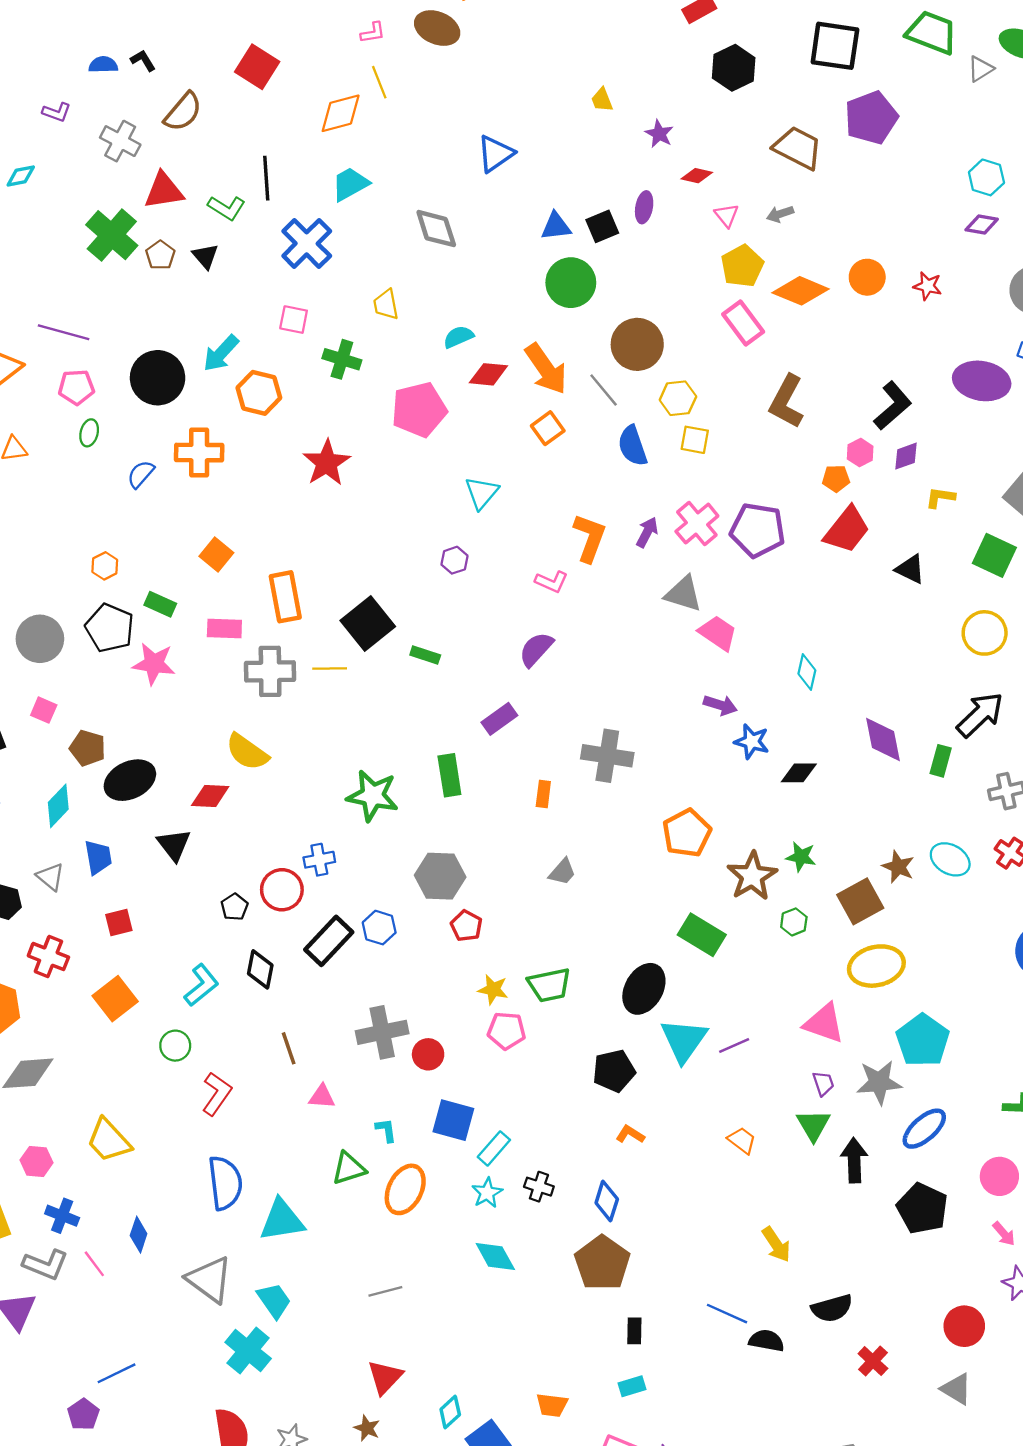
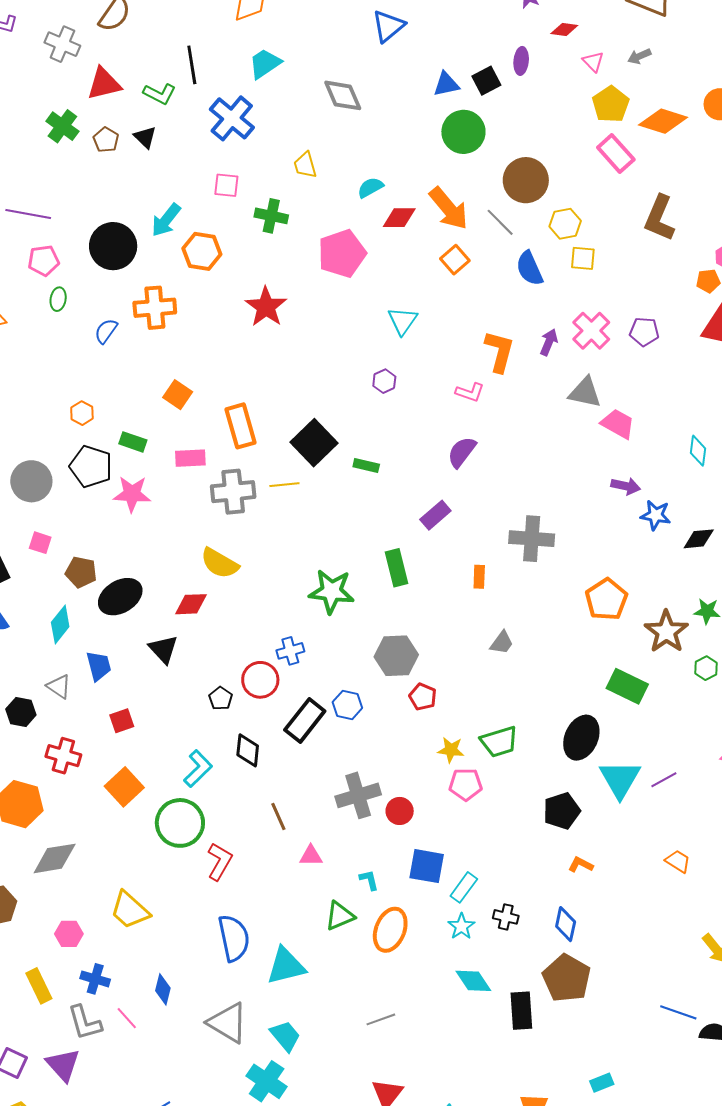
green cross: (112, 235) -> (62, 126), size x0.7
purple pentagon: (758, 530) -> (644, 332), size x0.6
green circle: (175, 1046) -> (180, 823), size x1.8
gray L-shape: (45, 1265) -> (85, 1023), turned 57
black rectangle: (634, 1331) -> (521, 1011), moved, size x1.6

